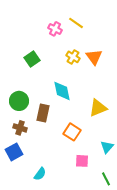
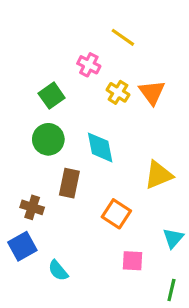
pink cross: (55, 29) -> (89, 65), moved
green circle: (19, 101) -> (48, 139), moved
cyan semicircle: (40, 174) -> (58, 271), moved, turned 104
green line: (106, 179) -> (171, 290), turned 40

